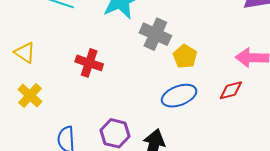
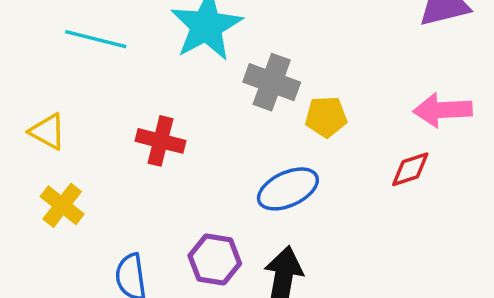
yellow pentagon: (185, 56) -> (326, 117), turned -30
blue ellipse: (179, 96) -> (288, 189), moved

